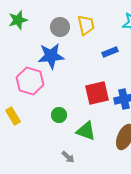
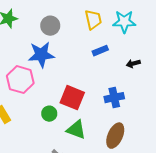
yellow trapezoid: (86, 25) -> (93, 20), moved
red square: (97, 93) -> (72, 98), moved, turned 35

